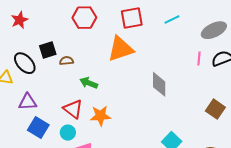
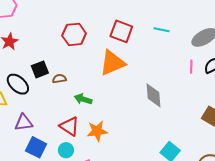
red square: (132, 18) -> (121, 31), turned 35
cyan line: (172, 19) -> (161, 30), turned 42

